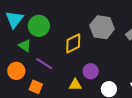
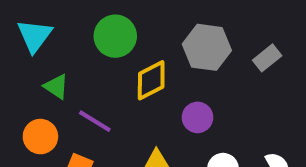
green circle: (39, 26) -> (115, 36), moved
purple circle: (91, 71) -> (197, 117), moved

